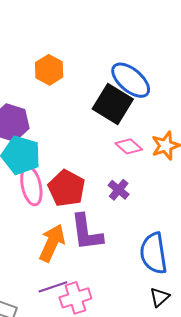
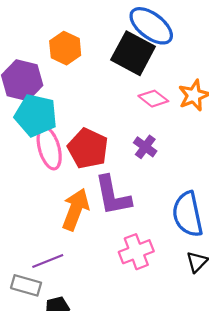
orange hexagon: (49, 70) -> (65, 48), moved
purple line: (53, 287) -> (48, 261), moved
pink cross: (75, 298) -> (136, 252), moved

